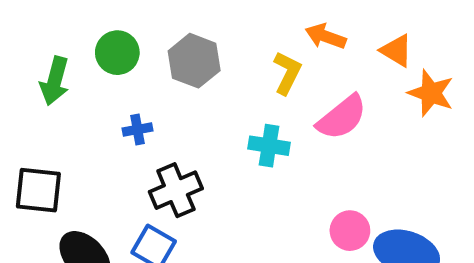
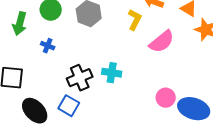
blue cross: (138, 129) -> (48, 46), moved, turned 32
cyan cross: (269, 146) -> (112, 73), moved

